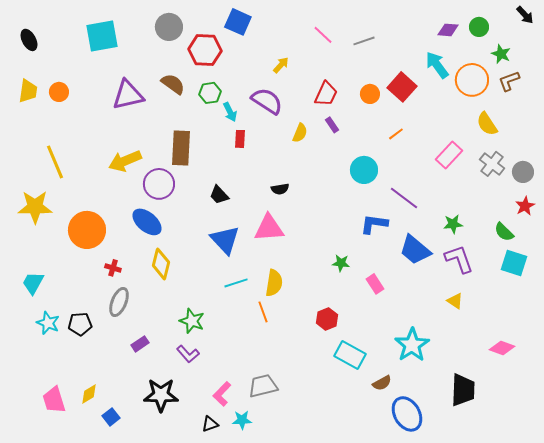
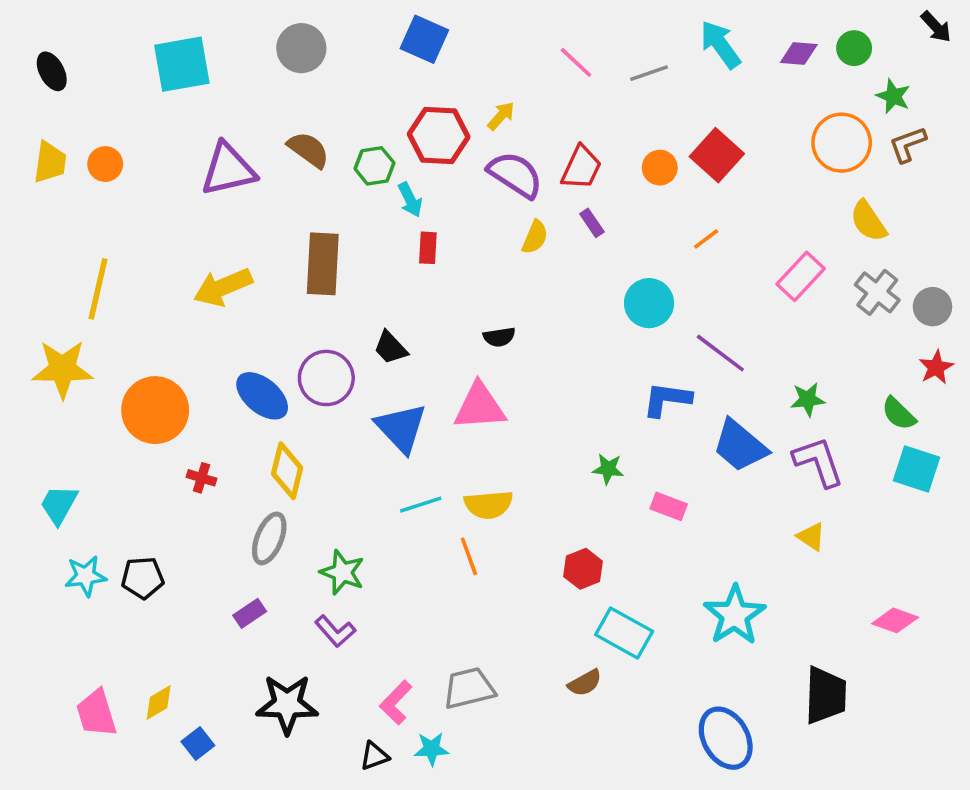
red hexagon: (205, 50) -> (439, 136), moved
cyan arrow: (437, 65) -> (720, 45), moved
purple semicircle: (267, 101) -> (515, 175), moved
yellow line: (55, 162) -> (98, 289), turned 36
purple circle: (159, 184) -> (326, 378), moved
yellow semicircle: (274, 283) -> (489, 505), turned 76
pink rectangle: (375, 284) -> (669, 506), turned -36
gray ellipse: (119, 302) -> (269, 538), moved
cyan star: (48, 323) -> (86, 576), turned -30
brown semicircle: (382, 383) -> (585, 683), moved

